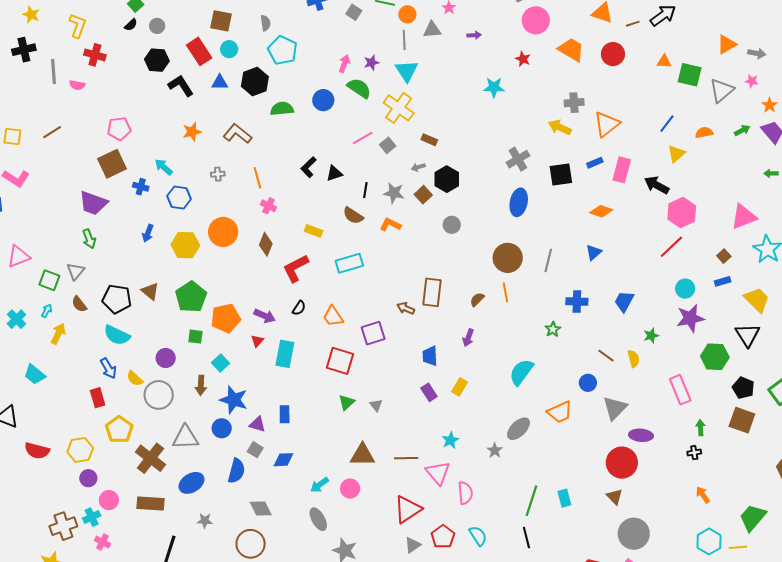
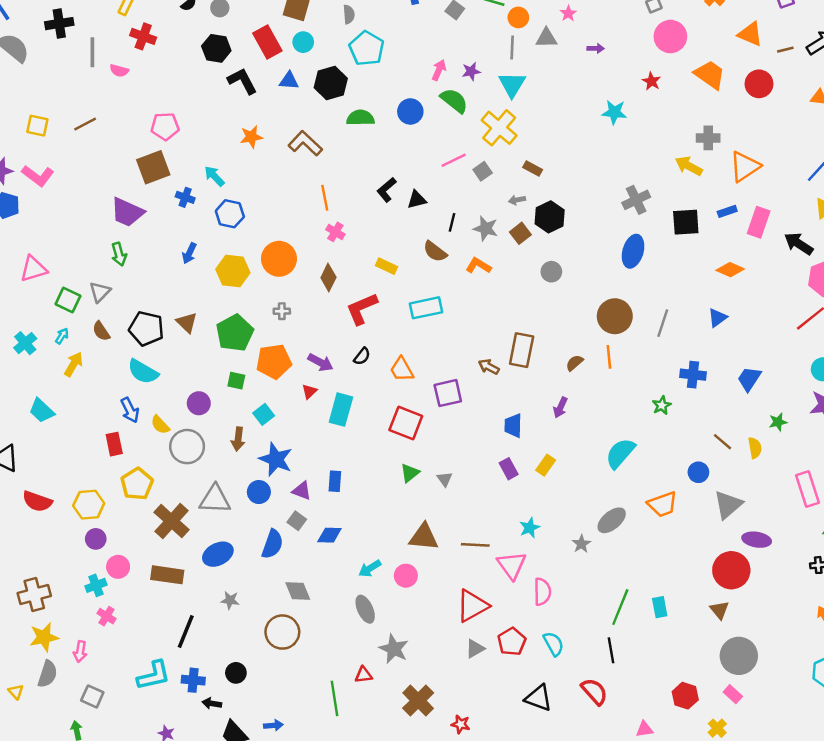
gray cross: (218, 174) -> (282, 311), moved
brown cross: (63, 526) -> (34, 595), moved

